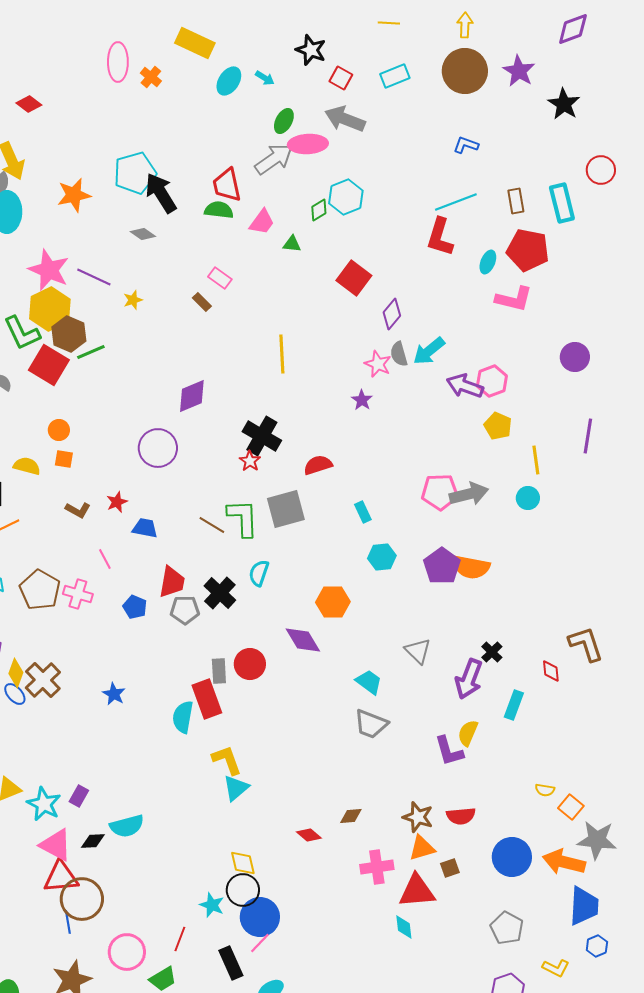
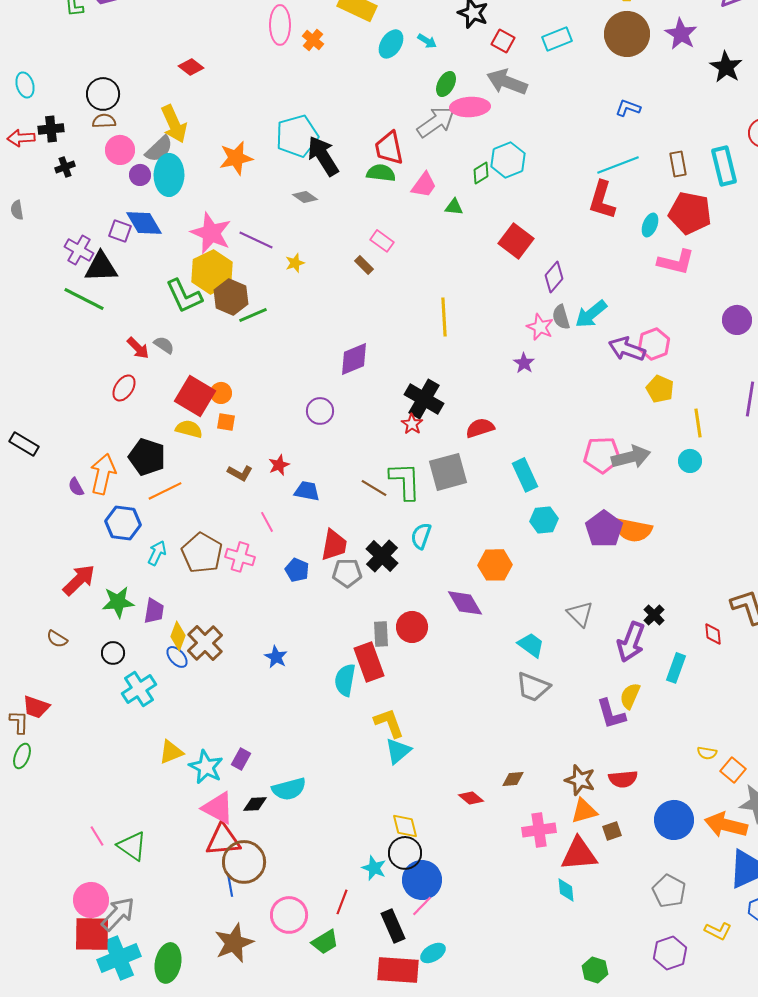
red square: (49, 365) -> (195, 396), moved
purple circle: (158, 448) -> (320, 411), size x0.7
cyan rectangle: (363, 512) -> (525, 475), size x1.5

